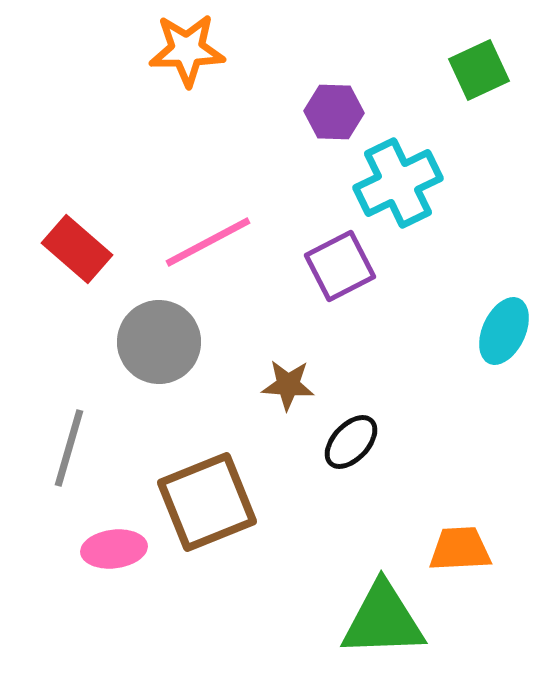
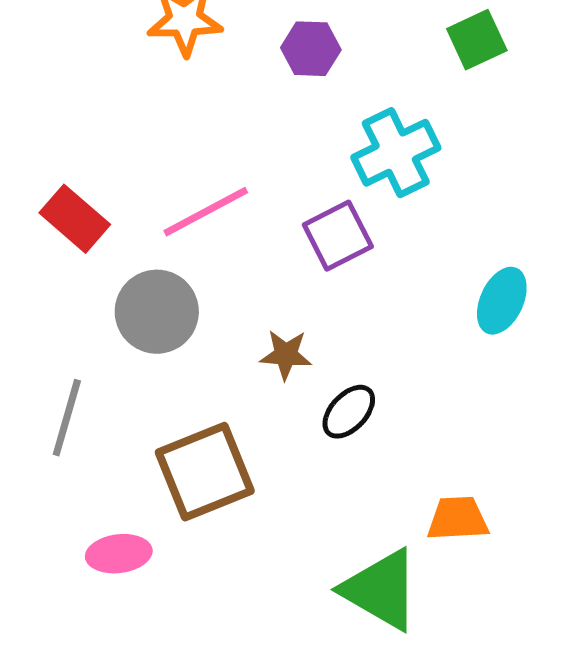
purple hexagon: (334, 112) -> (311, 49), moved
pink ellipse: (114, 549) -> (119, 554), moved
green triangle: (383, 620) -> (381, 590), turned 32

